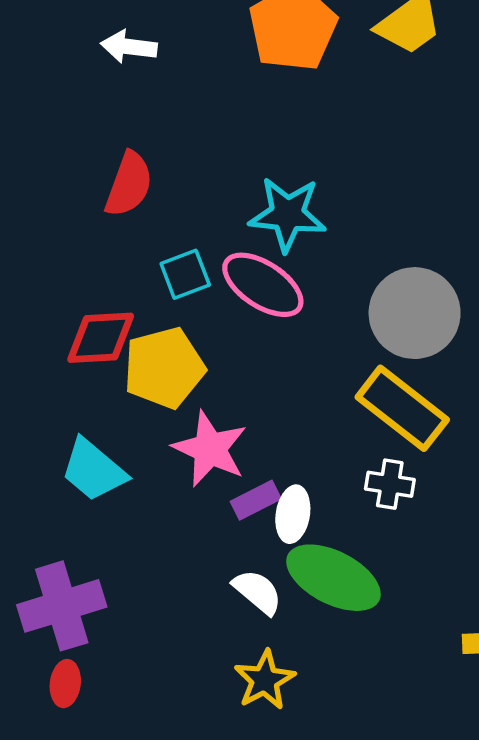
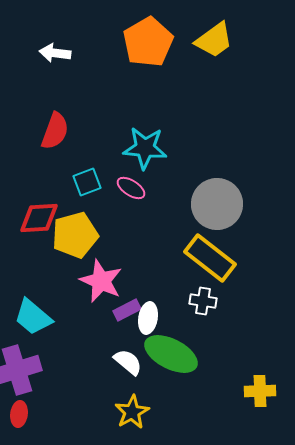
pink ellipse: (263, 285) -> (131, 188), size x0.6
cyan trapezoid: (94, 470) -> (33, 317), moved

